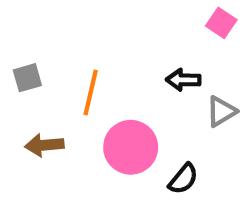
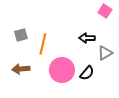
gray square: (27, 78) -> (21, 35), moved
black semicircle: (183, 179) -> (87, 73), moved

